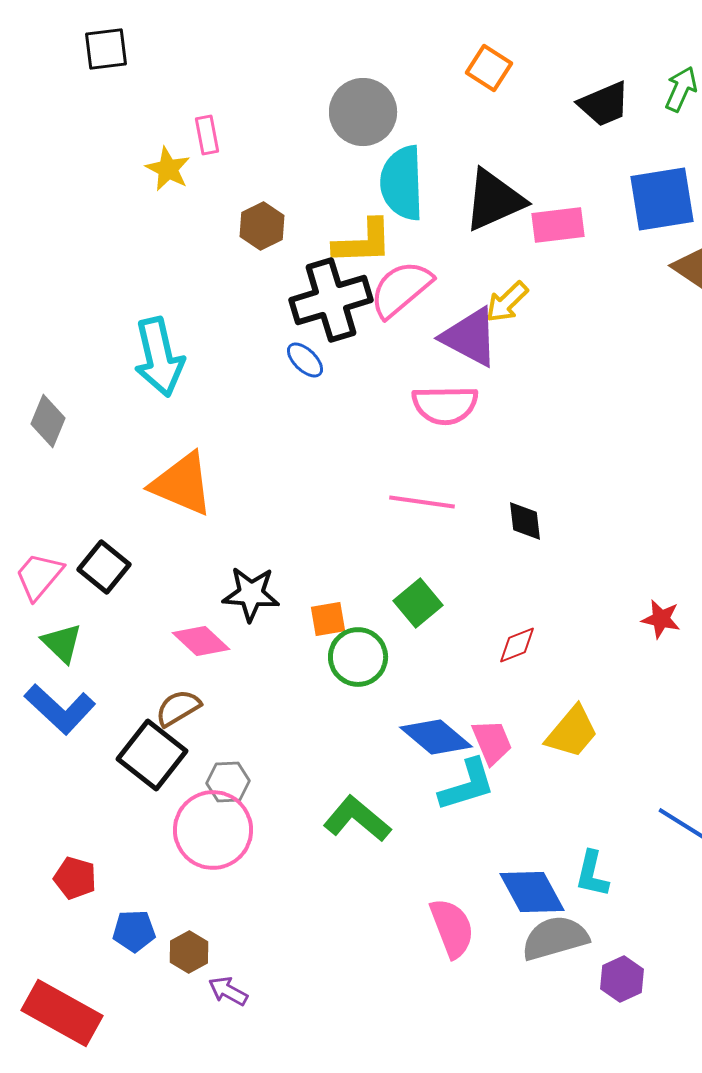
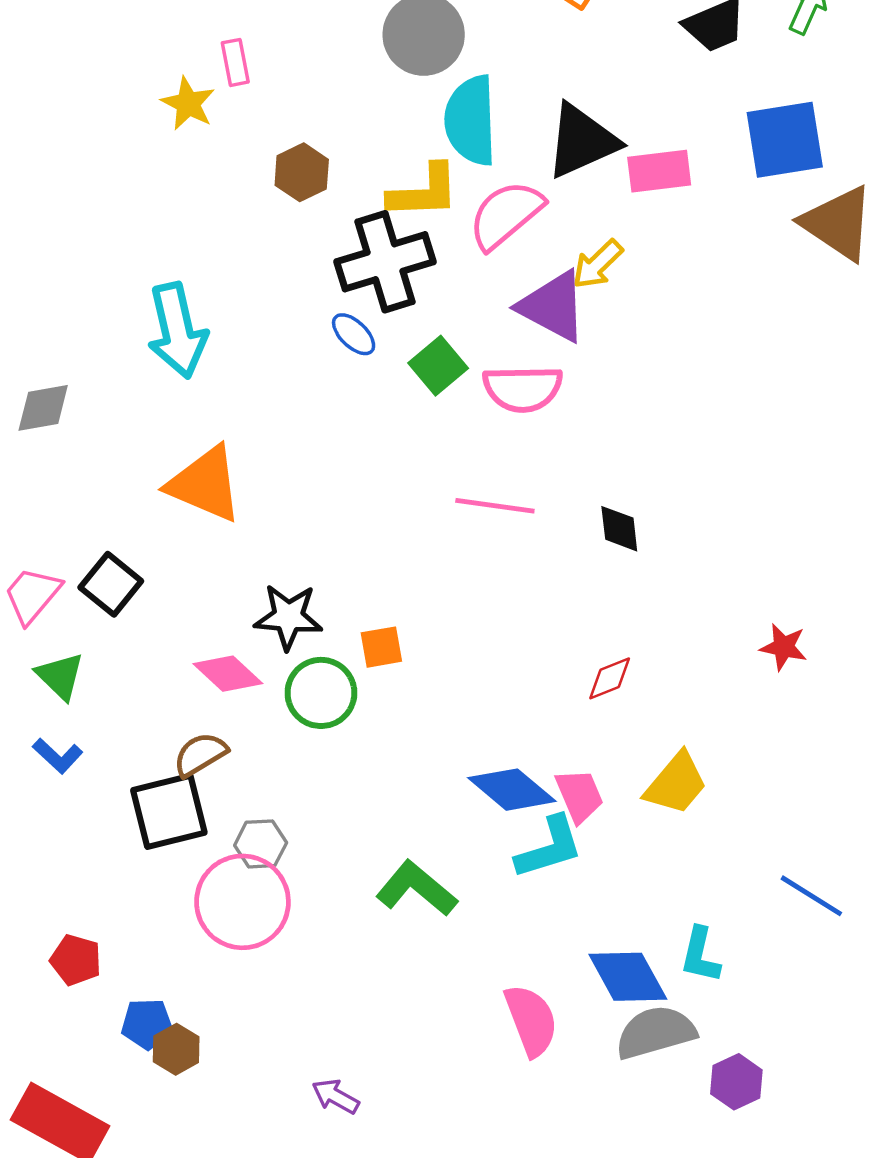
pink semicircle: (401, 289) -> (506, 215), moved
gray diamond: (48, 421) -> (43, 408), turned 57
green square: (418, 603) -> (438, 366), moved
green circle: (358, 657) -> (321, 693), moved
blue L-shape: (60, 709) -> (58, 756), size x0.6
black square: (152, 755) -> (169, 811), turned 38
brown hexagon: (189, 952) -> (176, 1049), moved
purple arrow: (228, 991) -> (335, 1096), moved

